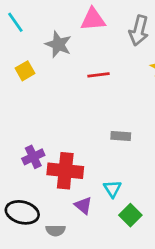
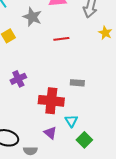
purple cross: (33, 157) -> (18, 79), moved
red cross: (65, 171) -> (51, 101), moved

